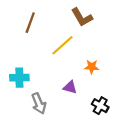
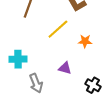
orange star: (92, 67) -> (85, 41), moved

